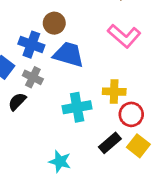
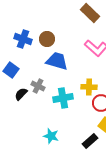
blue cross: (31, 45) -> (23, 39), moved
gray cross: (33, 77) -> (38, 86), moved
black rectangle: (110, 143) -> (90, 141), moved

